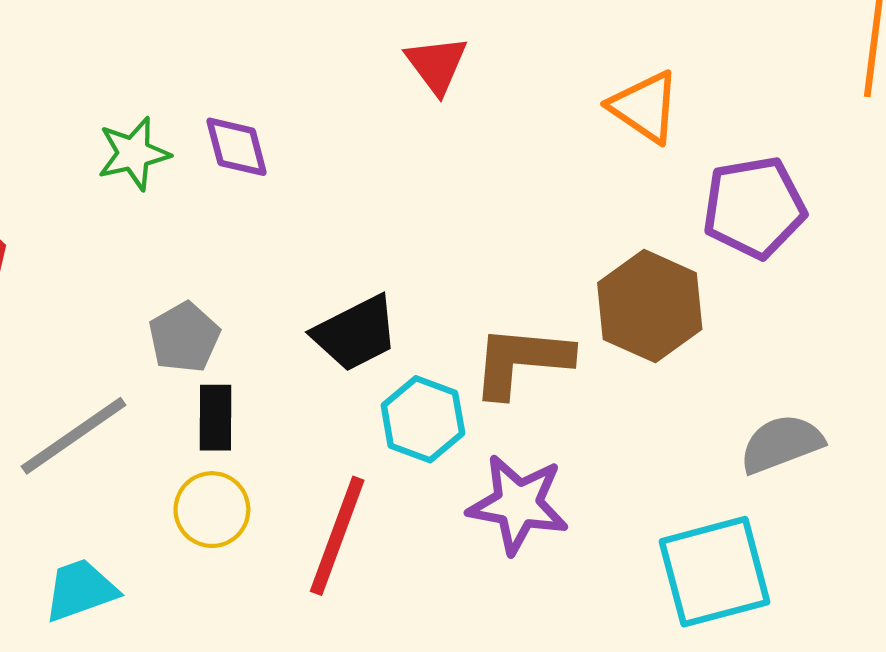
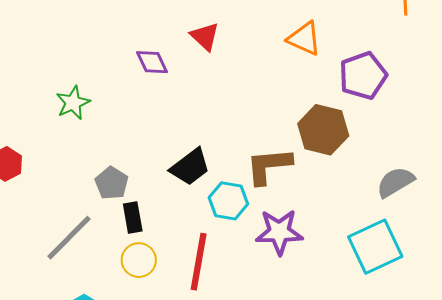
purple diamond: (237, 147) -> (152, 62), moved

